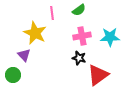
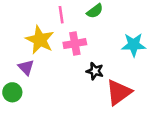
pink cross: (82, 36) -> (75, 44), moved

